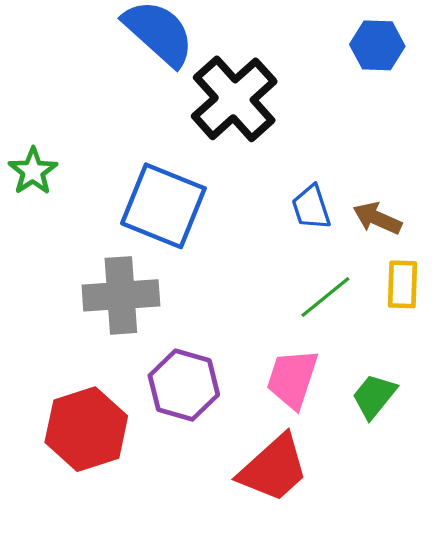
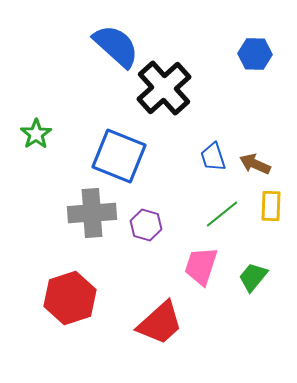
purple hexagon: (184, 385) -> (146, 225), moved, size x0.7
red trapezoid: (273, 468) -> (160, 323), moved

